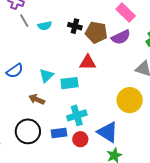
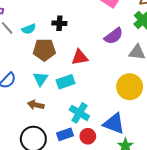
brown pentagon: (96, 32) -> (44, 50), moved
purple semicircle: (121, 37) -> (114, 36), moved
cyan cross: (77, 115) -> (79, 113), turned -30

